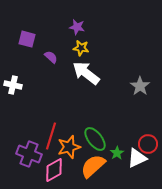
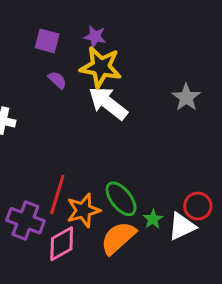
purple square: (27, 39) -> (47, 41), moved
yellow star: (81, 48) -> (101, 67), size x1.8
gray star: (140, 86) -> (186, 97), moved

